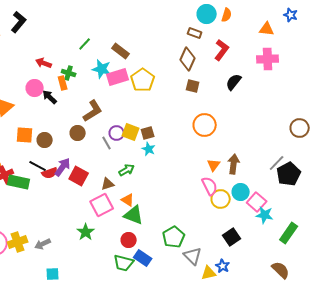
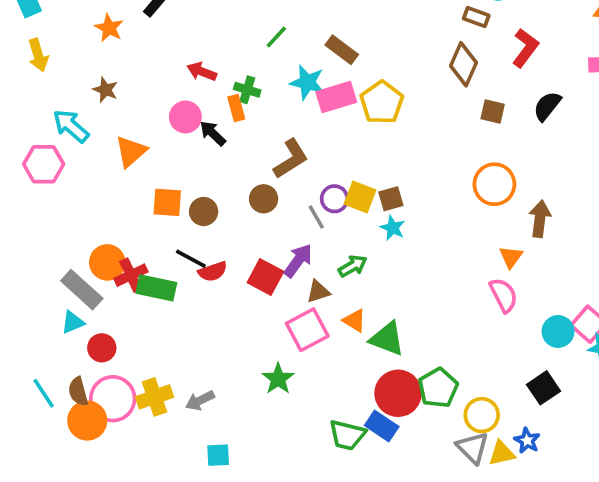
brown square: (193, 86) -> (493, 112), moved
brown arrow: (234, 164) -> (540, 219), moved
purple arrow: (63, 167) -> (298, 261), moved
cyan circle: (241, 192) -> (558, 331), moved
yellow circle: (221, 199) -> (482, 415), moved
green triangle: (134, 215) -> (387, 339), moved
red circle: (129, 240) -> (398, 393), moved, size x1.6
gray triangle: (193, 256) -> (473, 448), moved

